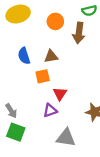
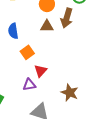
brown triangle: (51, 56) -> (47, 26), moved
orange square: (43, 76) -> (27, 52), turned -32

